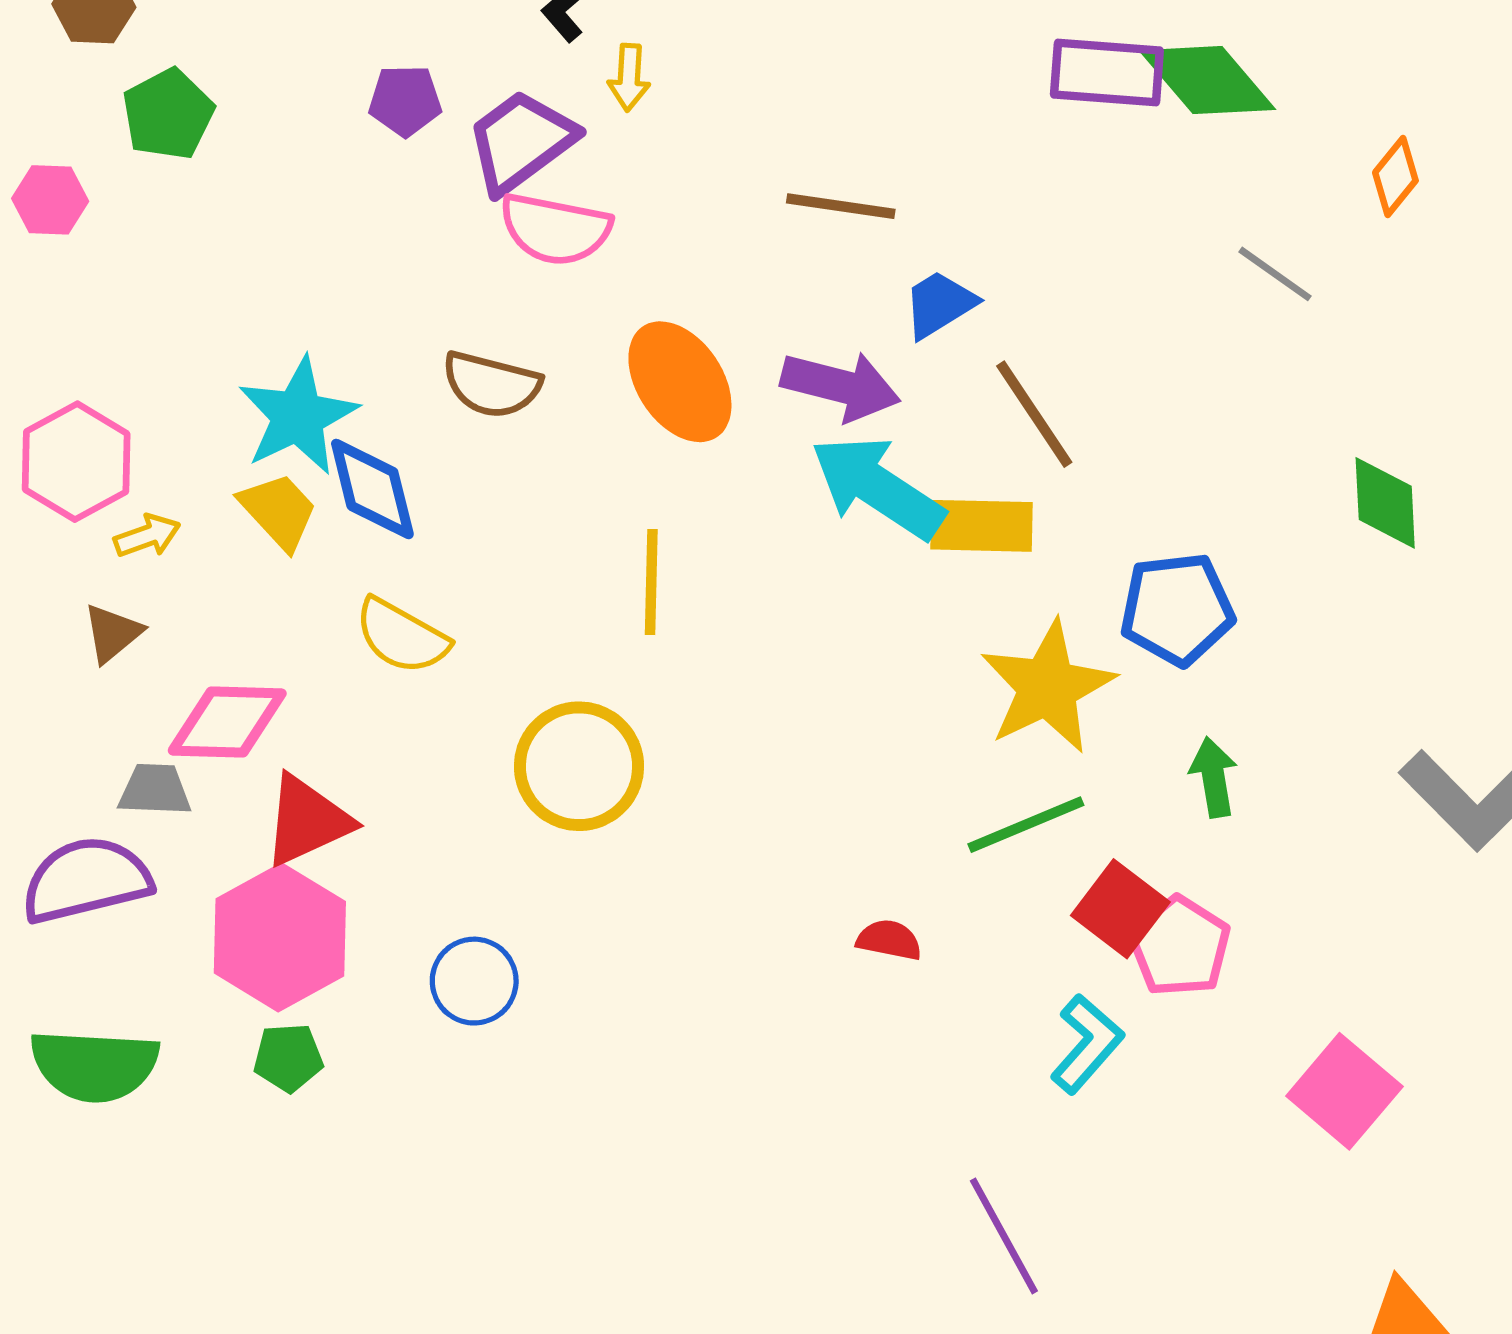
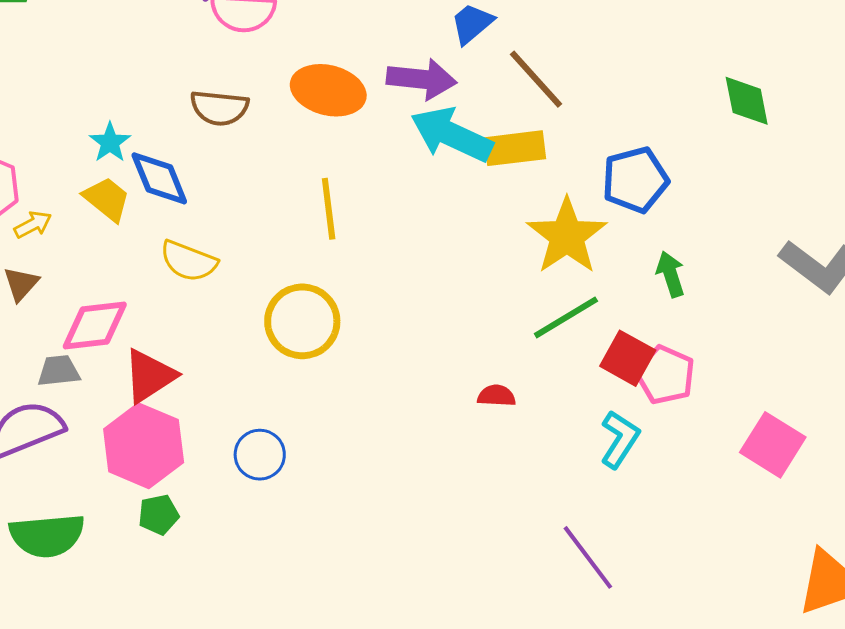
orange ellipse: (680, 382) -> (328, 90), turned -34
cyan star: (298, 416) -> (110, 142), size x0.6

